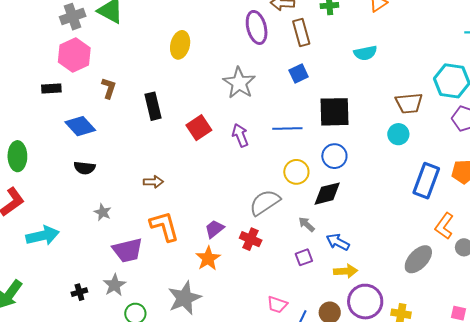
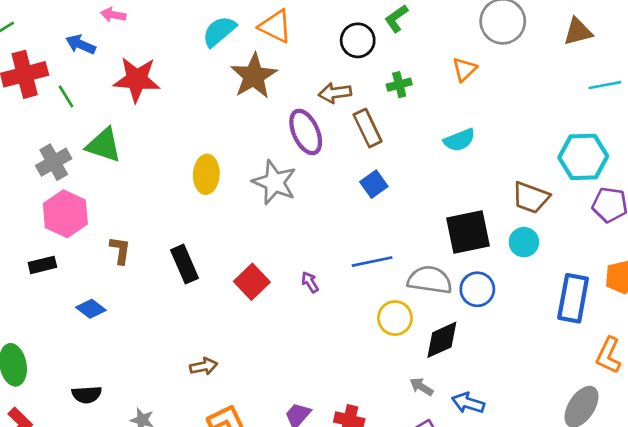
gray star: (239, 83) -> (274, 182), moved
brown trapezoid: (409, 103) -> (531, 197), turned 36
black square: (334, 112) -> (468, 232), moved
blue diamond: (80, 126) -> (91, 309), size x0.7
purple arrow: (240, 135) -> (310, 282), size x0.7
blue circle: (334, 156) -> (477, 289), moved
black semicircle: (85, 168) -> (87, 395), moved
gray semicircle: (265, 203) -> (430, 280), moved, turned 52

